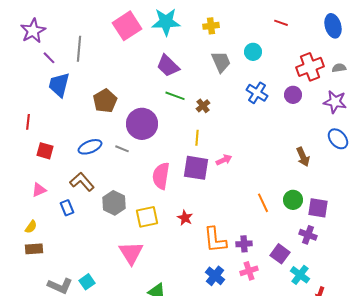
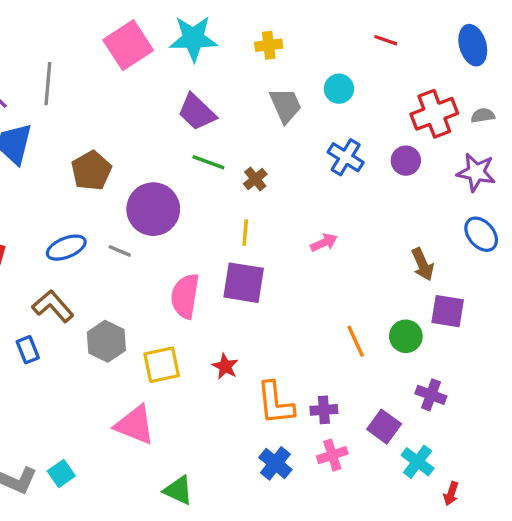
pink arrow: (224, 160) -> (324, 243), moved
purple square: (318, 208) -> (448, 311), moved
pink triangle: (131, 253) -> (135, 425), turned -36

